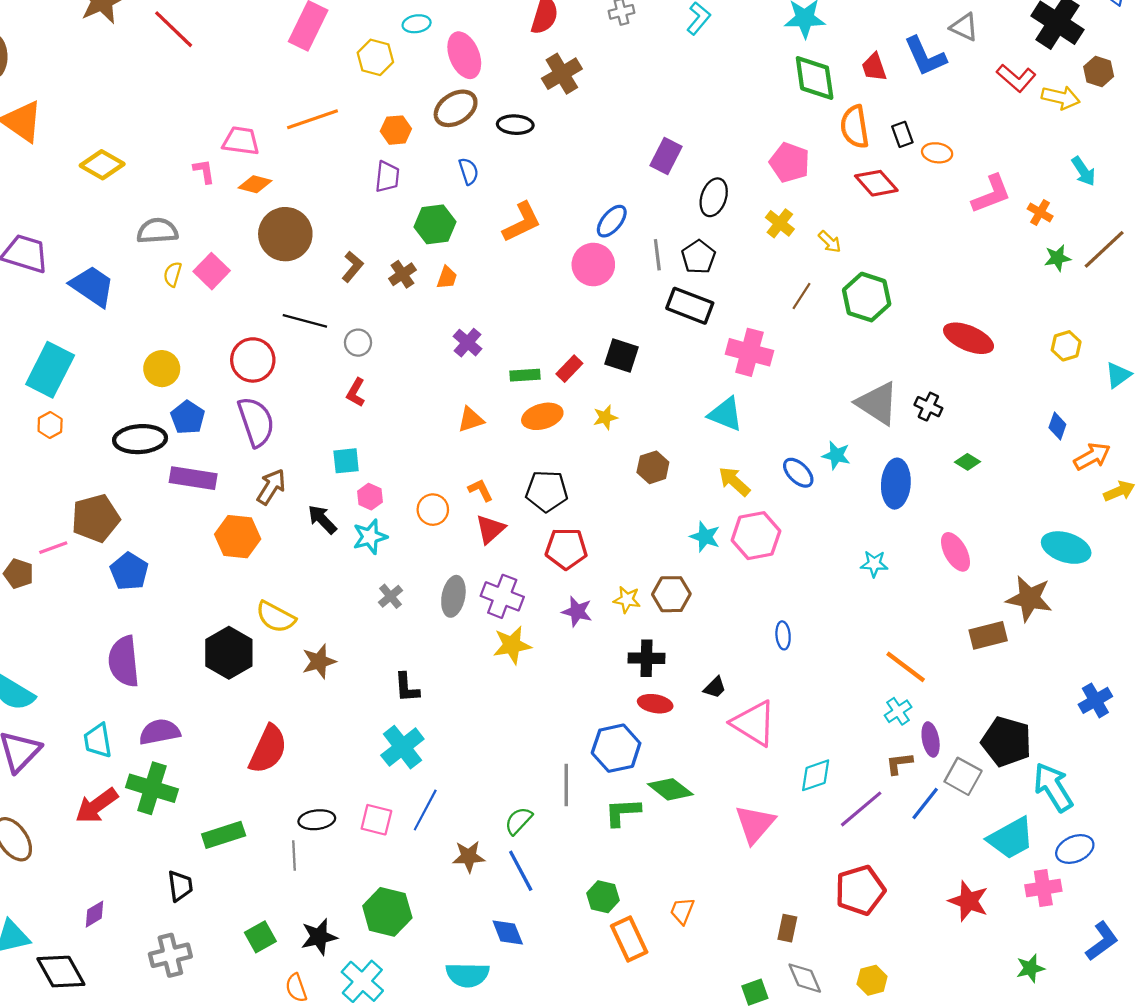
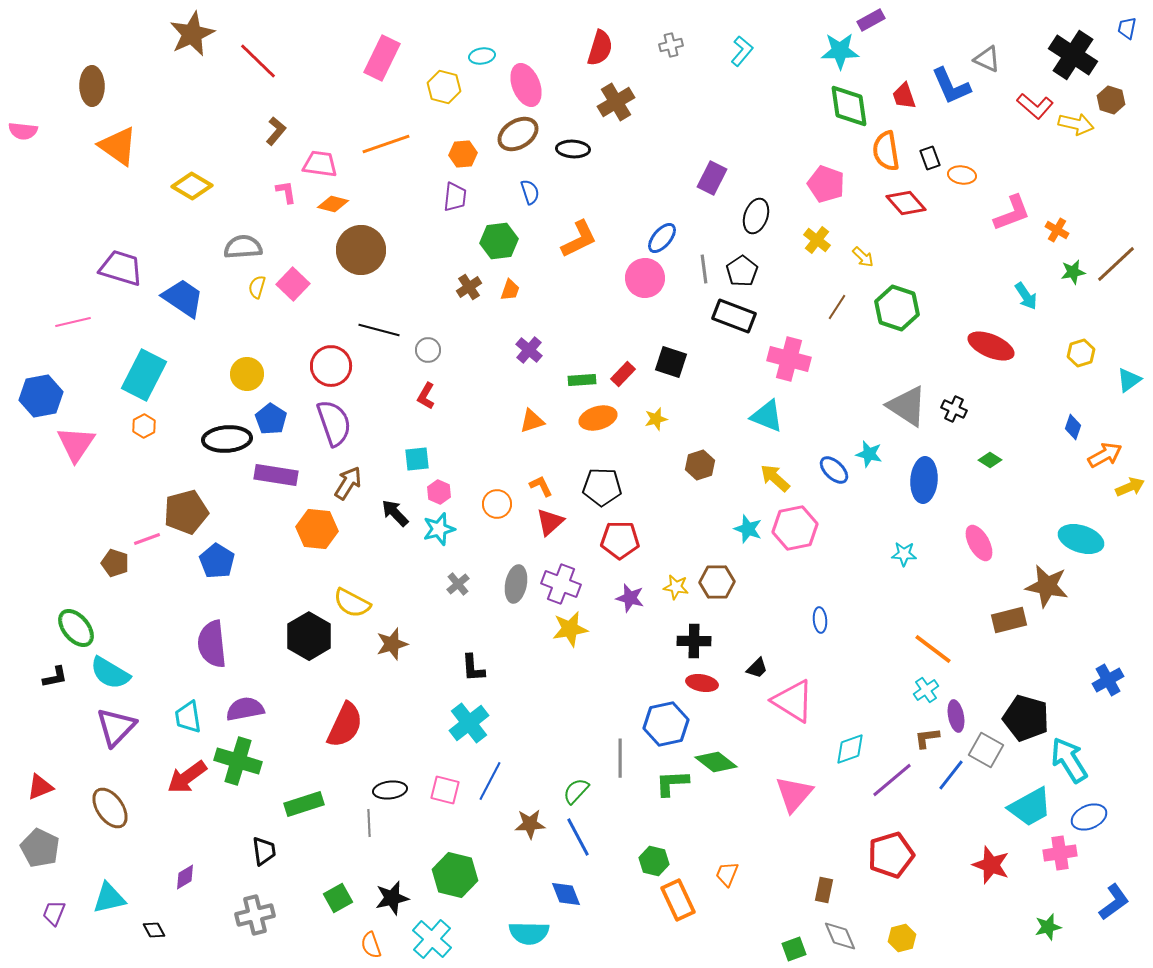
cyan arrow: (1083, 171) -> (1026, 296), moved
brown L-shape: (353, 267) -> (276, 131), moved
black diamond: (61, 972) -> (154, 930), size x0.5

